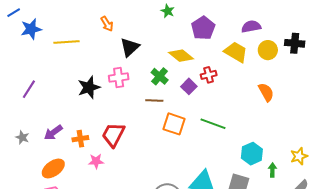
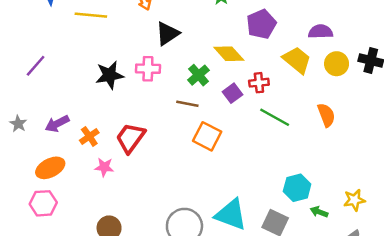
green line: (213, 124) -> (275, 117), moved
orange cross: (80, 139) -> (89, 136), turned -35
green arrow: (272, 170) -> (319, 212), turned -80

